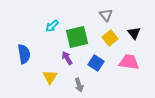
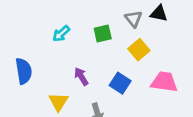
black triangle: (134, 33) -> (159, 13), moved, turned -40
green square: (77, 37) -> (103, 34), moved, size x0.6

